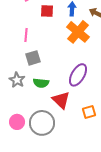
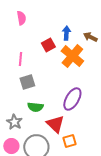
red square: (47, 11) -> (48, 45), moved, turned -32
gray star: (17, 80) -> (14, 122), moved
orange square: (89, 112) -> (69, 141), moved

